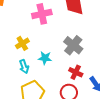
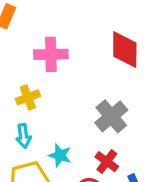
pink cross: (42, 14) -> (51, 54), moved
cyan star: (45, 58) -> (60, 155), moved

